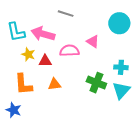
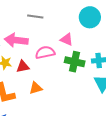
green cross: (96, 83) -> (75, 62), moved

